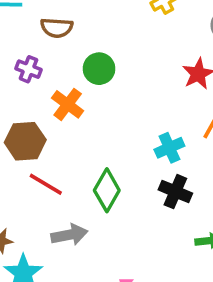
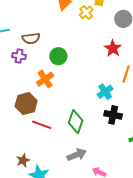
purple cross: (28, 69) -> (19, 56), moved
orange cross: (68, 104) -> (45, 79), turned 30
gray arrow: (69, 235) -> (77, 155), moved

